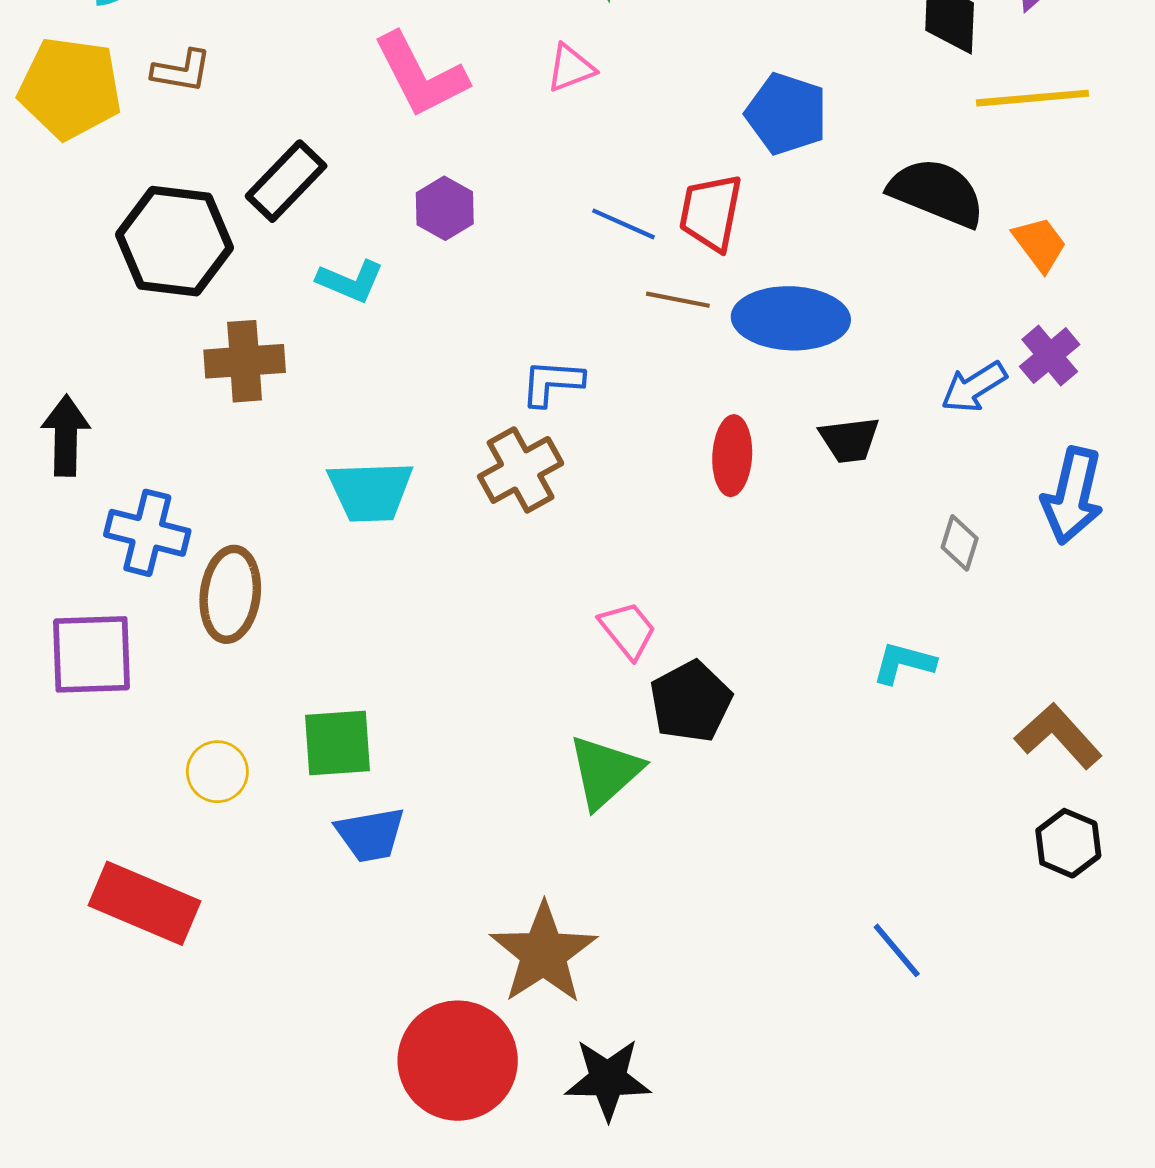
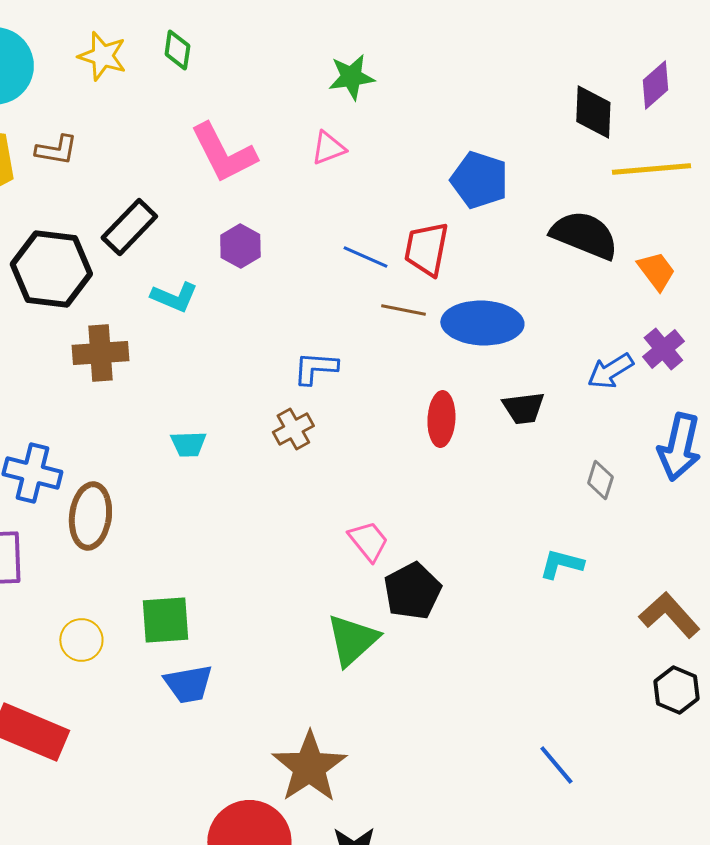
brown cross: (521, 470) -> (293, 429), size x0.7
cyan trapezoid: (370, 491) -> (188, 444), size x0.6

